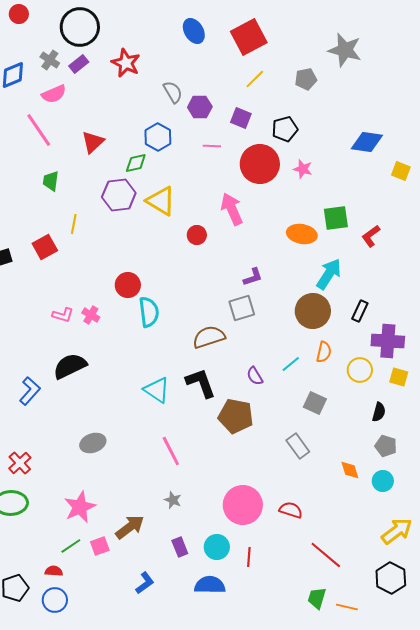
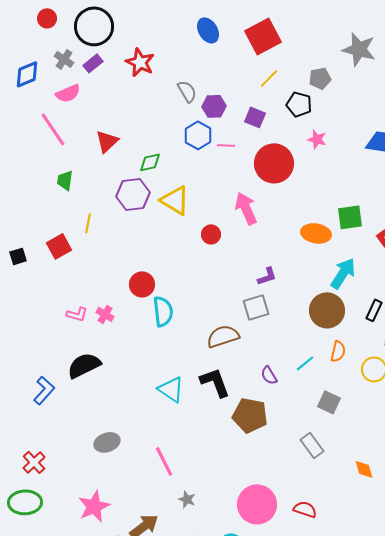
red circle: (19, 14) -> (47, 18), moved
black pentagon: (285, 129) -> (299, 104), moved, turned 30
blue hexagon: (158, 137) -> (198, 135), moved
pink star: (303, 169) -> (317, 139), moved
pink line: (171, 451) -> (164, 461), moved

